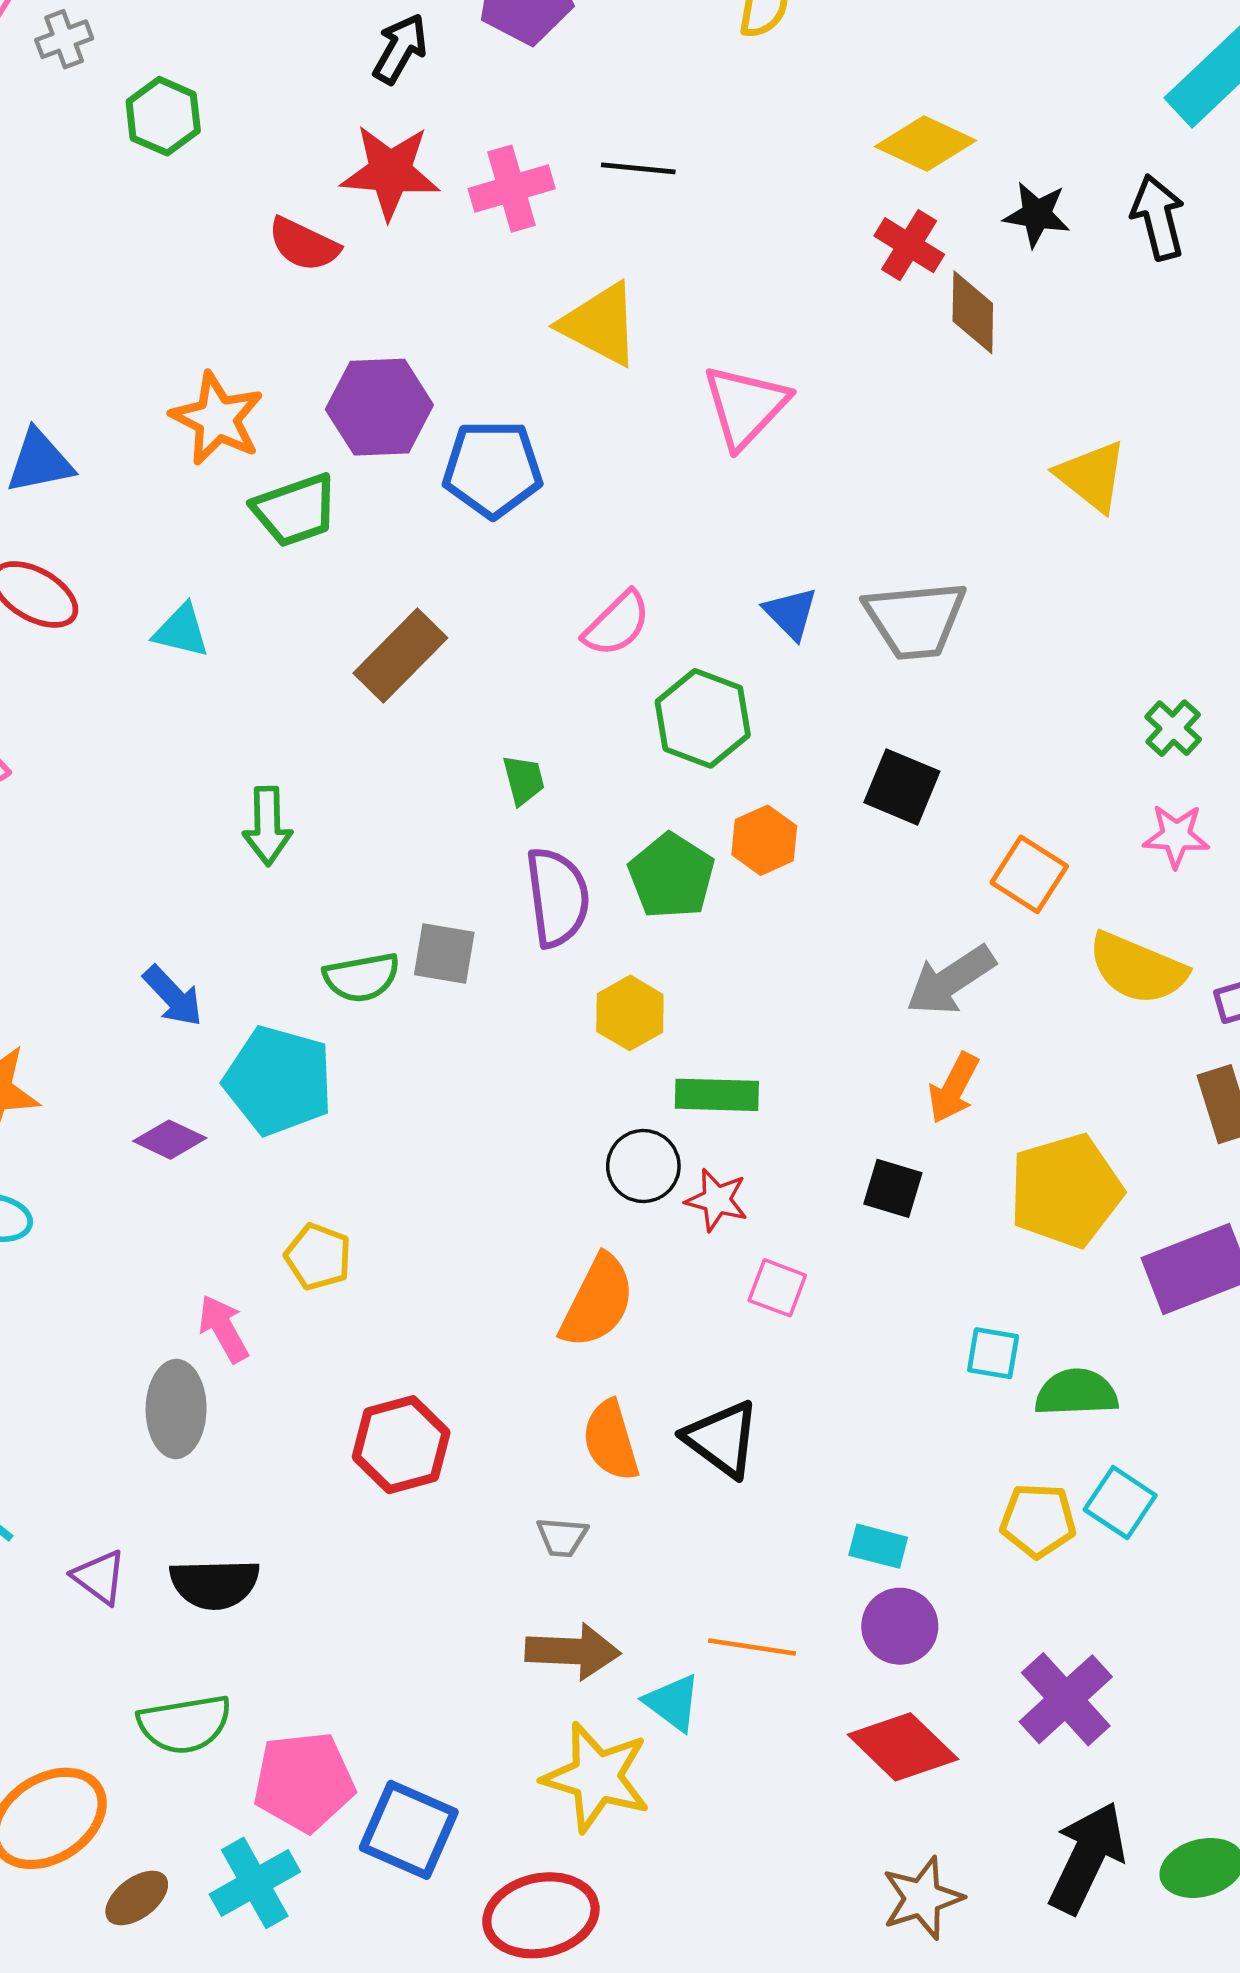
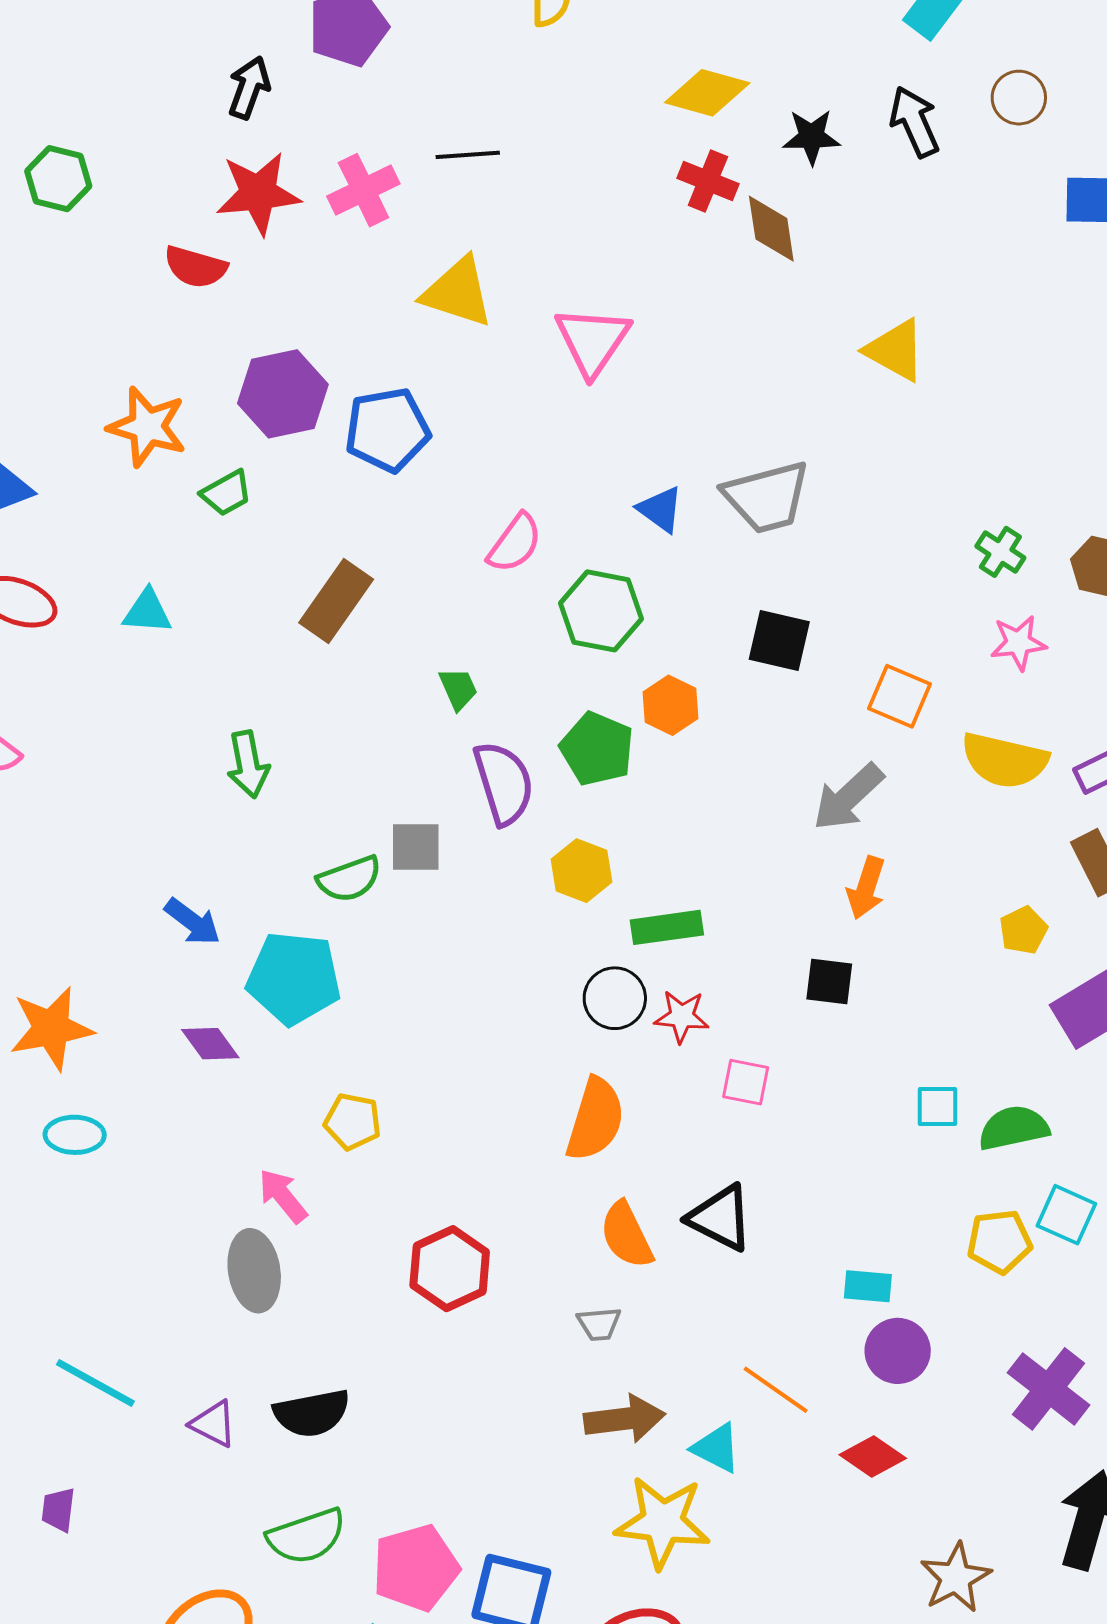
green trapezoid: (295, 510) -> (226, 493), size x0.7
purple diamond: (170, 1140) -> (210, 1044), turned 38
yellow pentagon: (1066, 1191) -> (1023, 930), moved, size x0.5
orange line: (752, 1647) -> (776, 1390), turned 36
red diamond: (903, 1747) -> (873, 1456), moved, size x0.7

